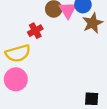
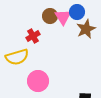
pink circle: (16, 79) -> (38, 81), moved

